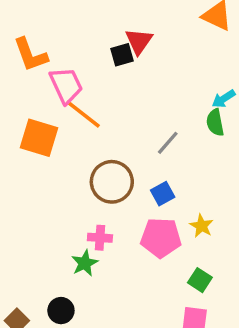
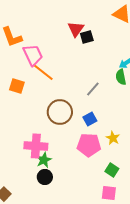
black square: (122, 55) -> (87, 37), moved
orange square: (39, 138) -> (17, 86), size x0.7
pink cross: (100, 238) -> (36, 146), moved, size x1.6
black circle: (61, 311) -> (45, 177), moved

